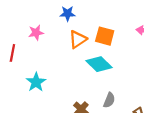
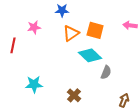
cyan star: (36, 82) -> (34, 84), moved, turned 30
gray semicircle: (109, 100) -> (106, 72), moved

